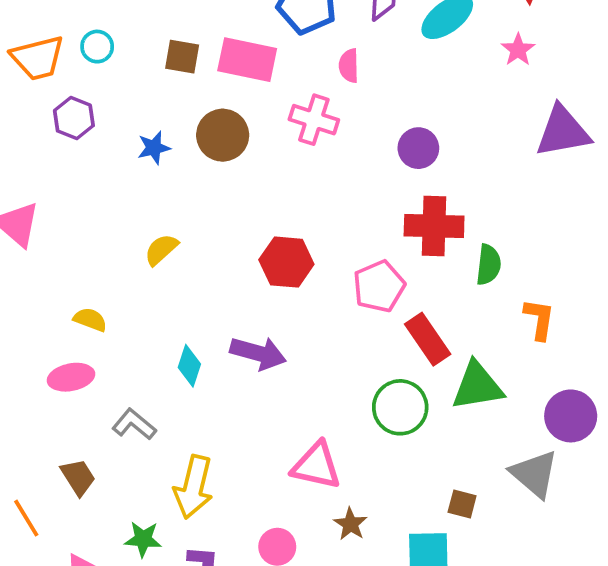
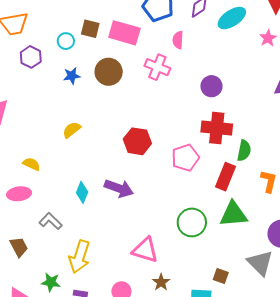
cyan circle: (97, 47) -> (66, 41), moved
red rectangle: (428, 339) -> (225, 177), moved, turned 52

